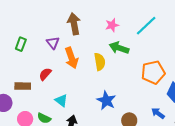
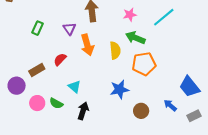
orange pentagon: (153, 72) -> (144, 64), moved
brown rectangle: (23, 86) -> (37, 70), turned -35
blue star: (106, 100) -> (119, 89), turned 30

